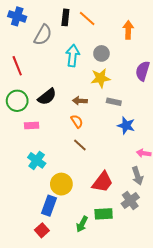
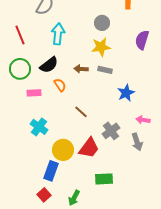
cyan arrow: (73, 56) -> (58, 34), moved
gray rectangle: (114, 102) -> (105, 70), moved
orange semicircle: (77, 121) -> (60, 85), moved
blue star: (126, 125) -> (126, 93), turned 30
red trapezoid: (103, 182) -> (89, 148), moved
gray cross: (130, 200) -> (111, 131), moved
green arrow: (82, 224) -> (74, 198), moved

